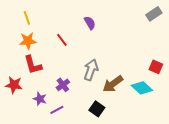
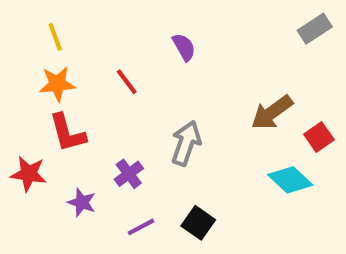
red square: (156, 67) -> (319, 137), turned 32
brown arrow: (113, 84) -> (272, 112), moved
purple line: (57, 110) -> (141, 227), moved

